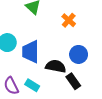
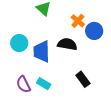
blue circle: (79, 54) -> (94, 31), moved
black semicircle: (56, 66) -> (67, 44), moved

